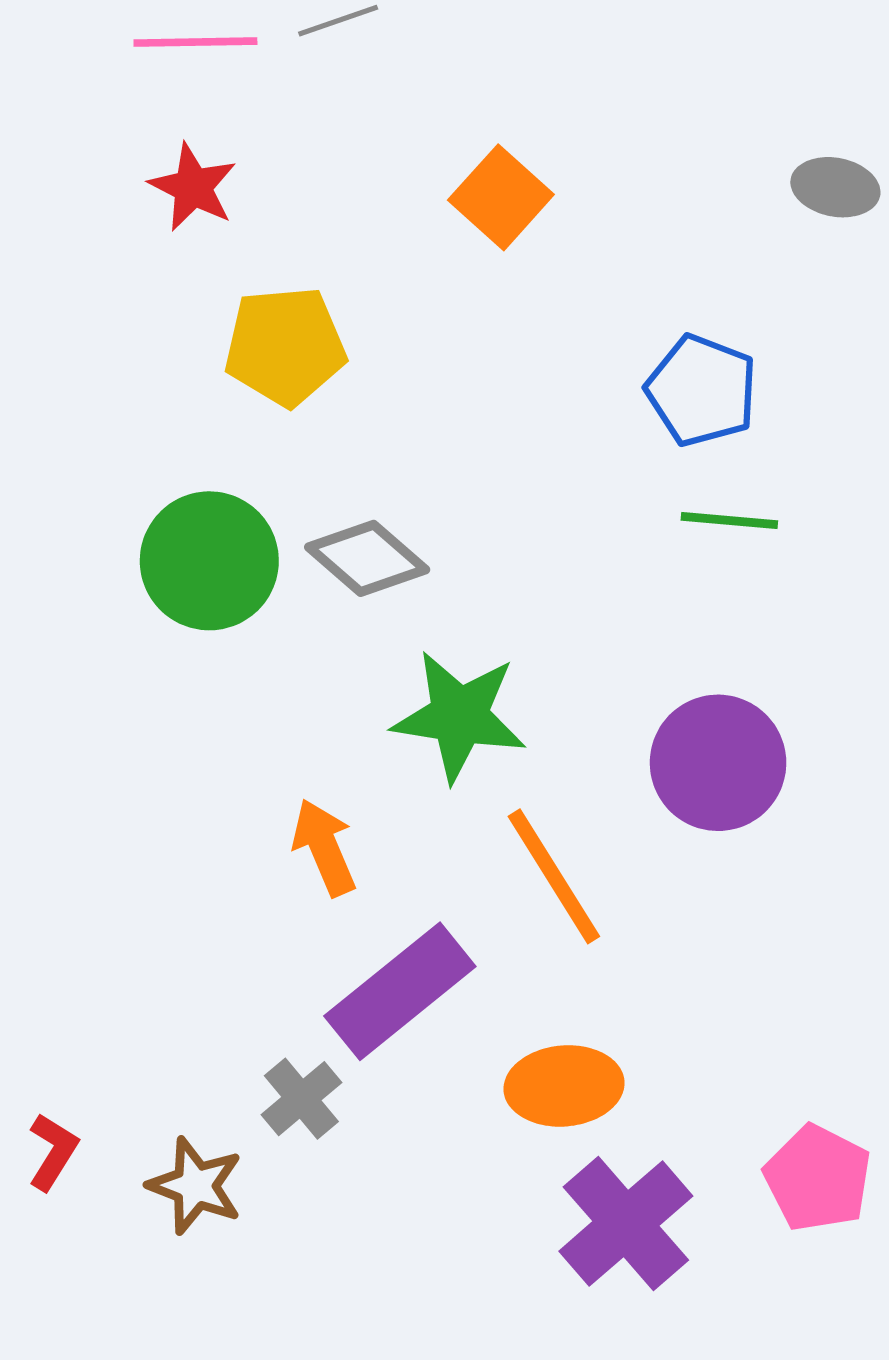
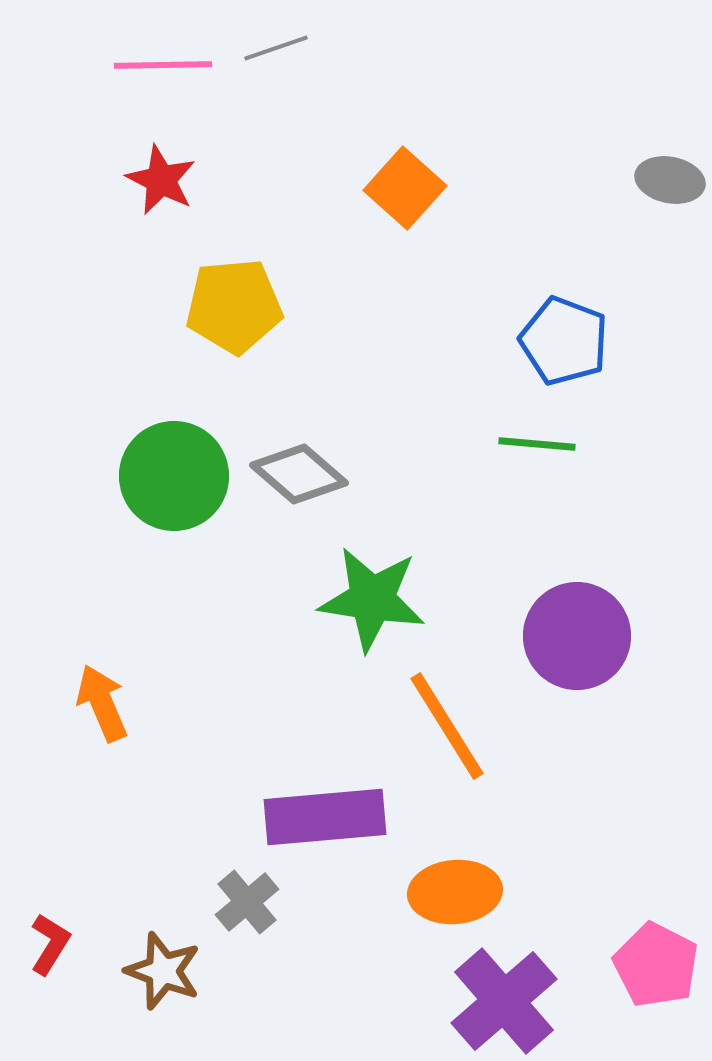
green line: (729, 520) -> (537, 444), moved
orange arrow: (324, 847) -> (102, 703), moved
purple rectangle: (400, 991) -> (325, 817), turned 34

